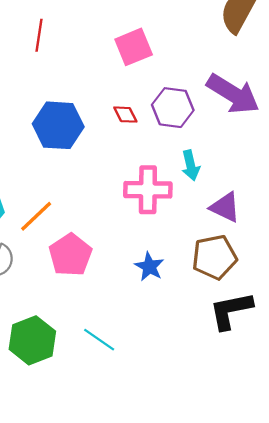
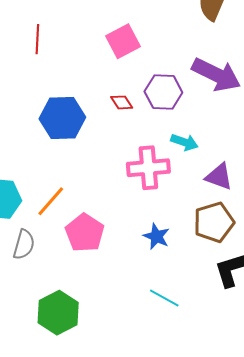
cyan arrow: (191, 165) -> (184, 142), turned -52
cyan line: (99, 340) -> (164, 298), moved

